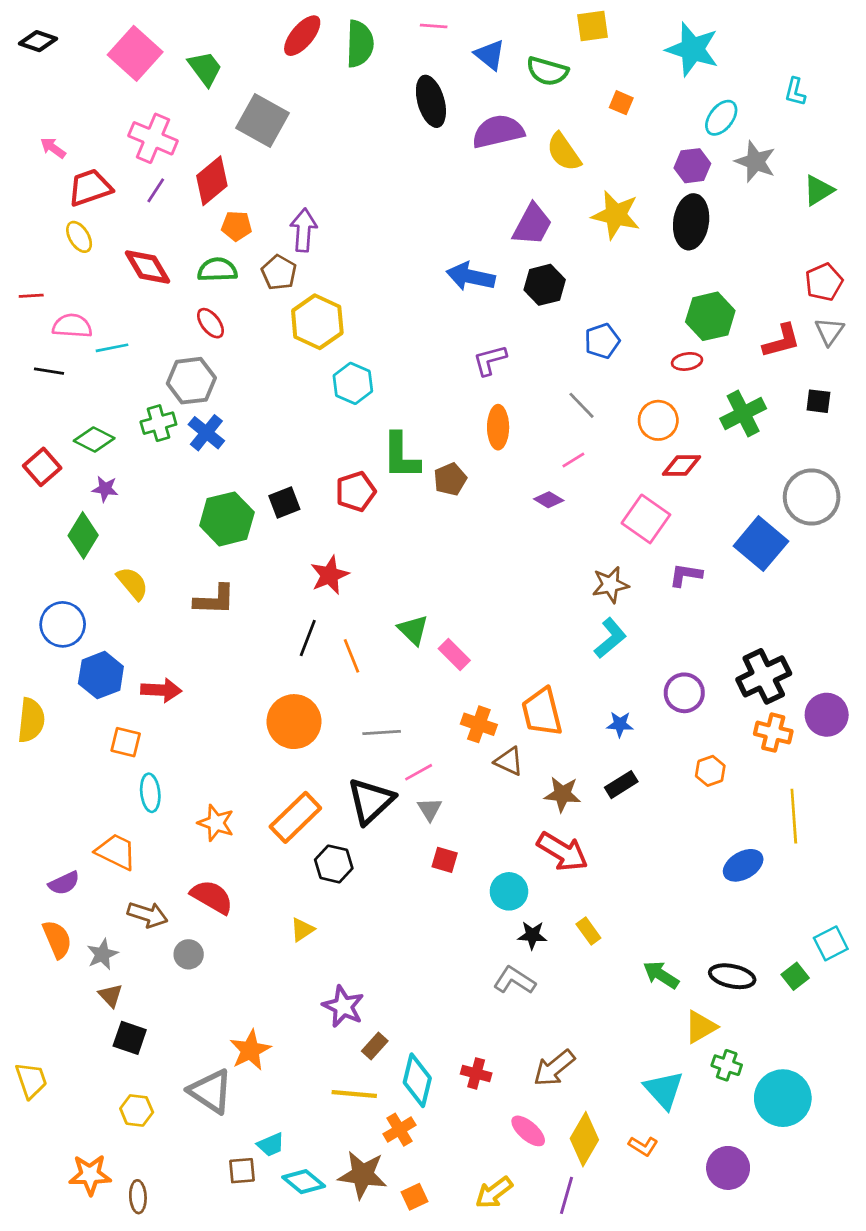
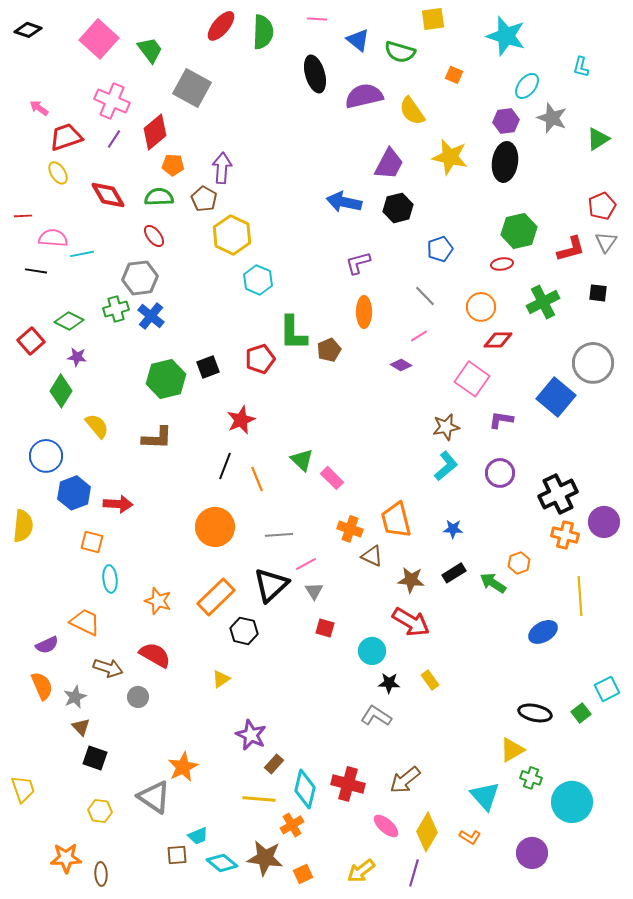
purple circle: (684, 693) -> (500, 473), moved
green arrow: (661, 975) -> (493, 583), moved
red cross: (476, 1073) -> (348, 784), size x1.5

